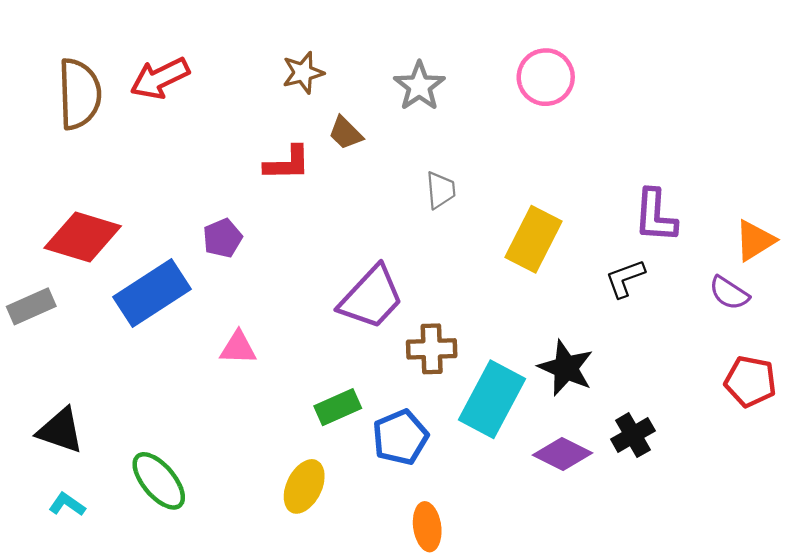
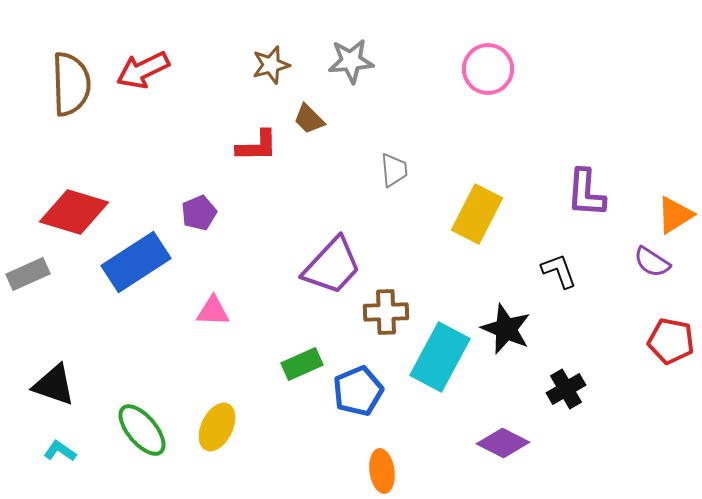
gray star: (419, 86) -> (351, 61), moved, turned 30
black L-shape: (625, 278) -> (559, 271), moved, turned 90
purple diamond: (562, 454) -> (503, 443), moved
yellow ellipse: (304, 486) -> (217, 427), moved

